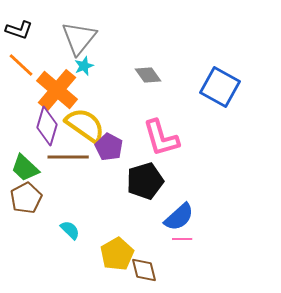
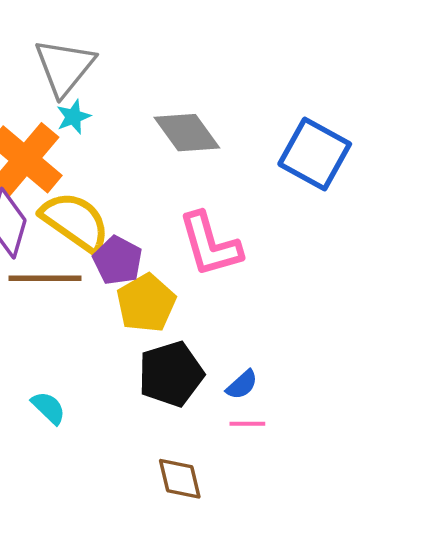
gray diamond: (148, 75) -> (187, 133), size x1.4
black pentagon: (145, 181) -> (171, 374), moved
blue semicircle: (179, 217) -> (242, 385), size x0.6
yellow pentagon: (117, 254) -> (146, 303), moved

